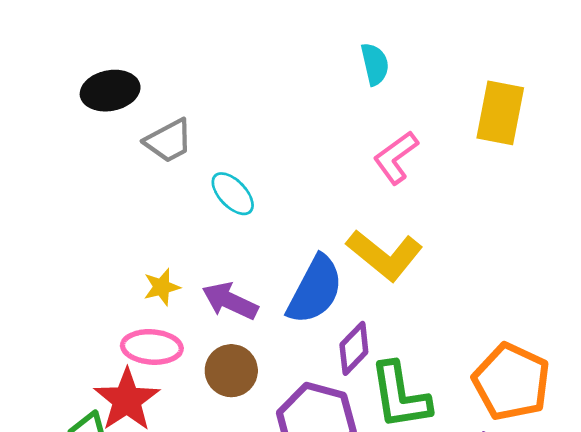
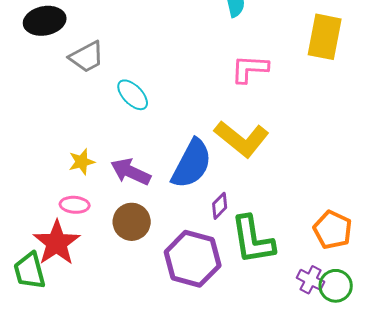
pink L-shape: (396, 157) -> (250, 69), turned 39
pink ellipse: (152, 347) -> (75, 205), size x0.7
purple diamond: (354, 348) -> (220, 206), size x0.7
orange pentagon: (511, 382) -> (333, 230), size x0.7

